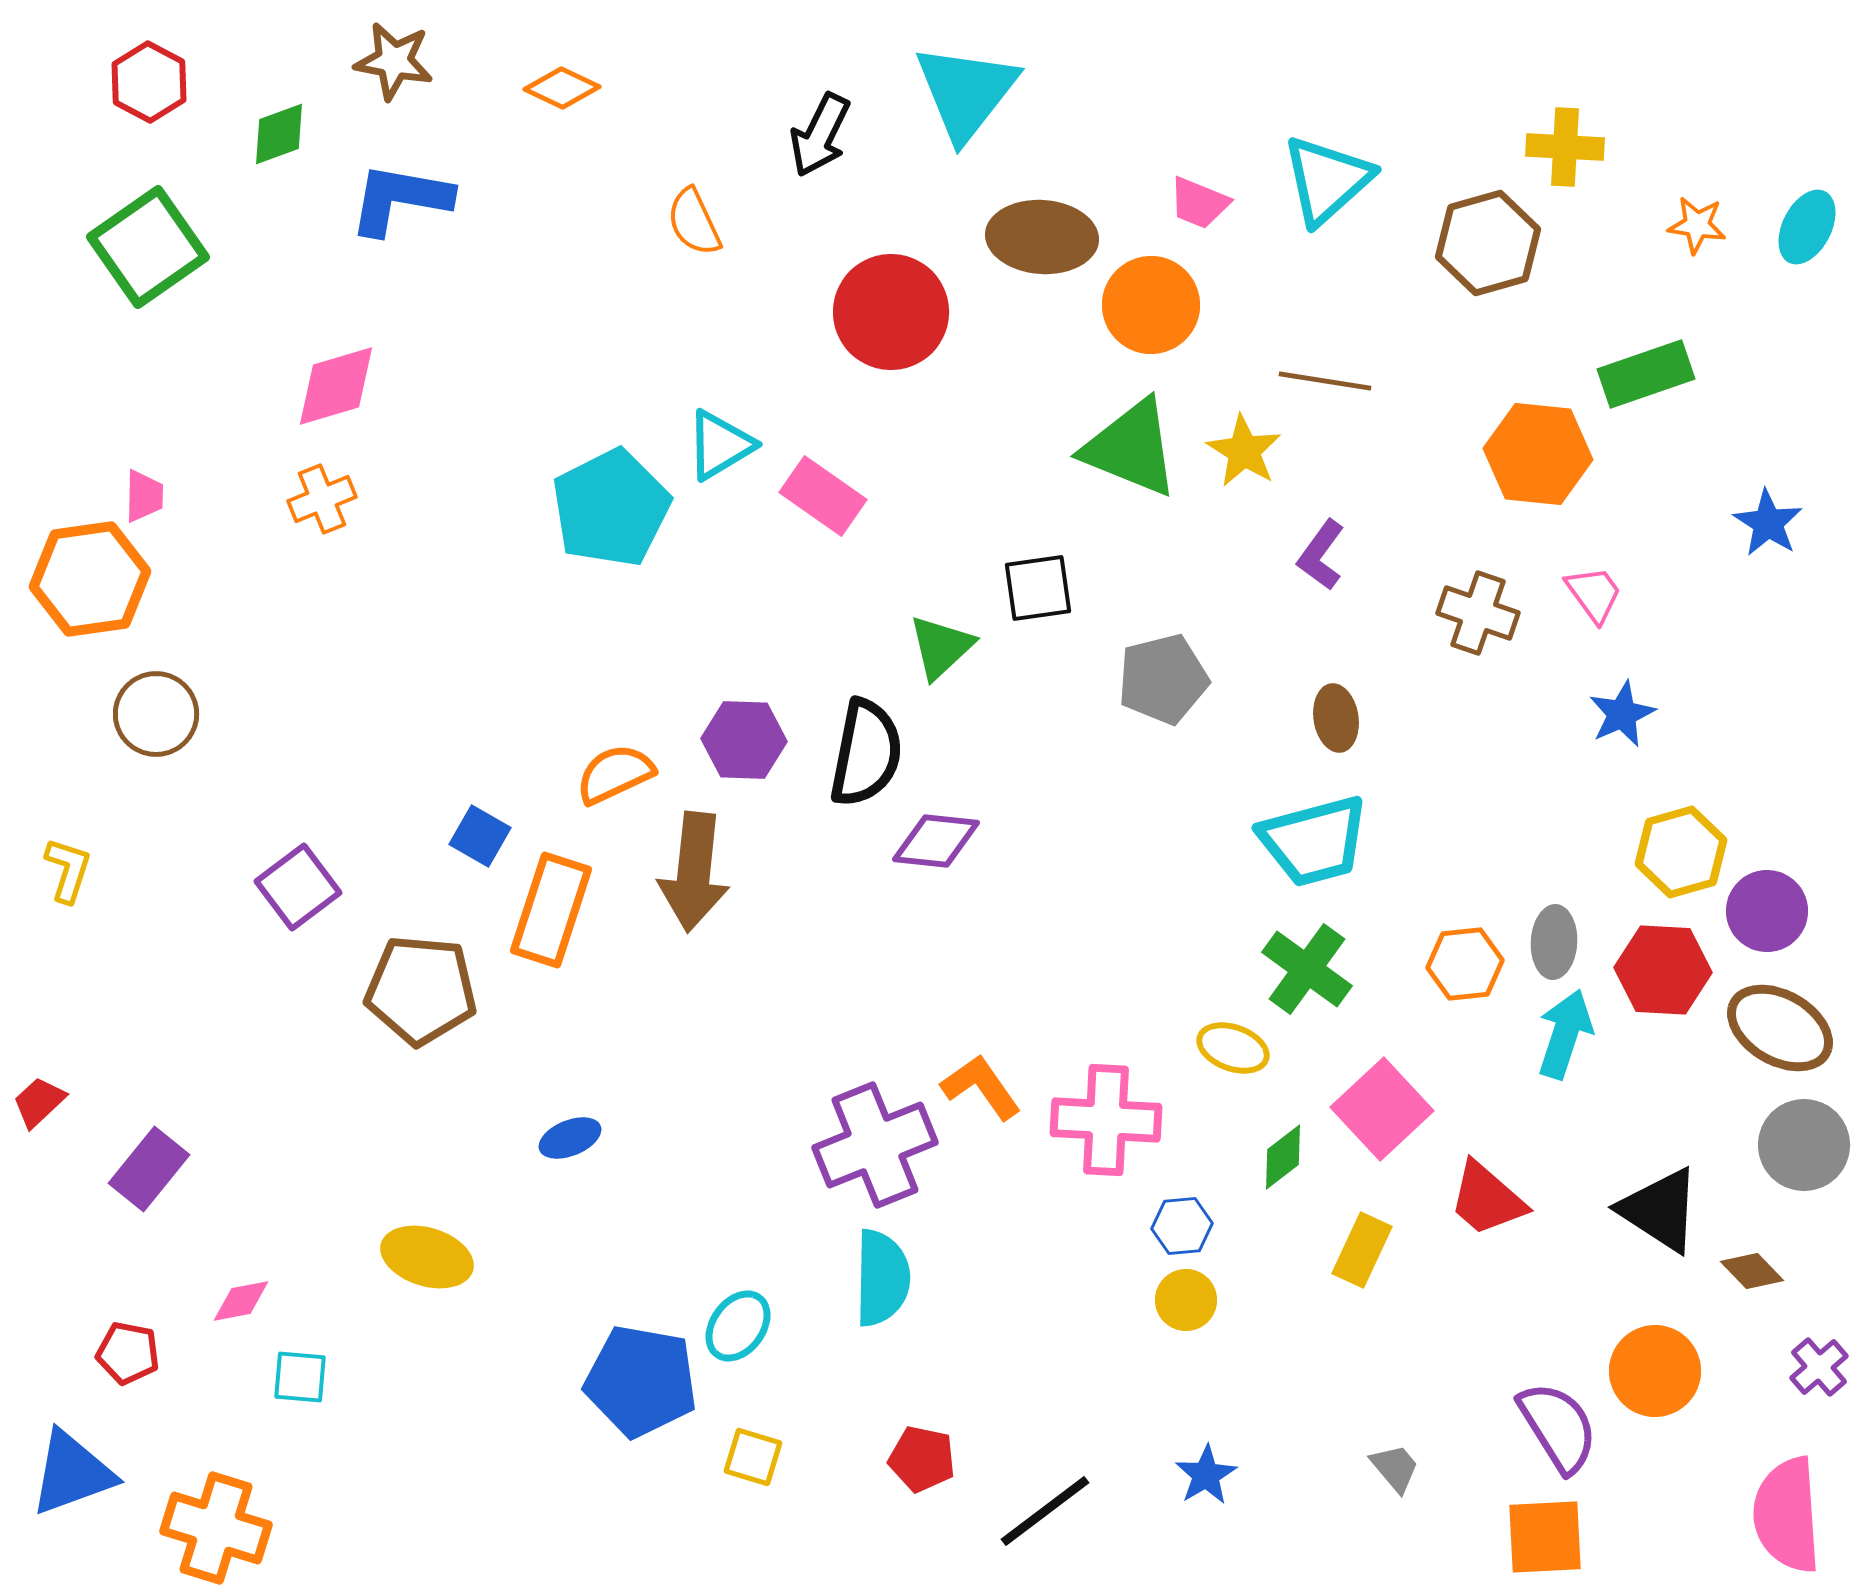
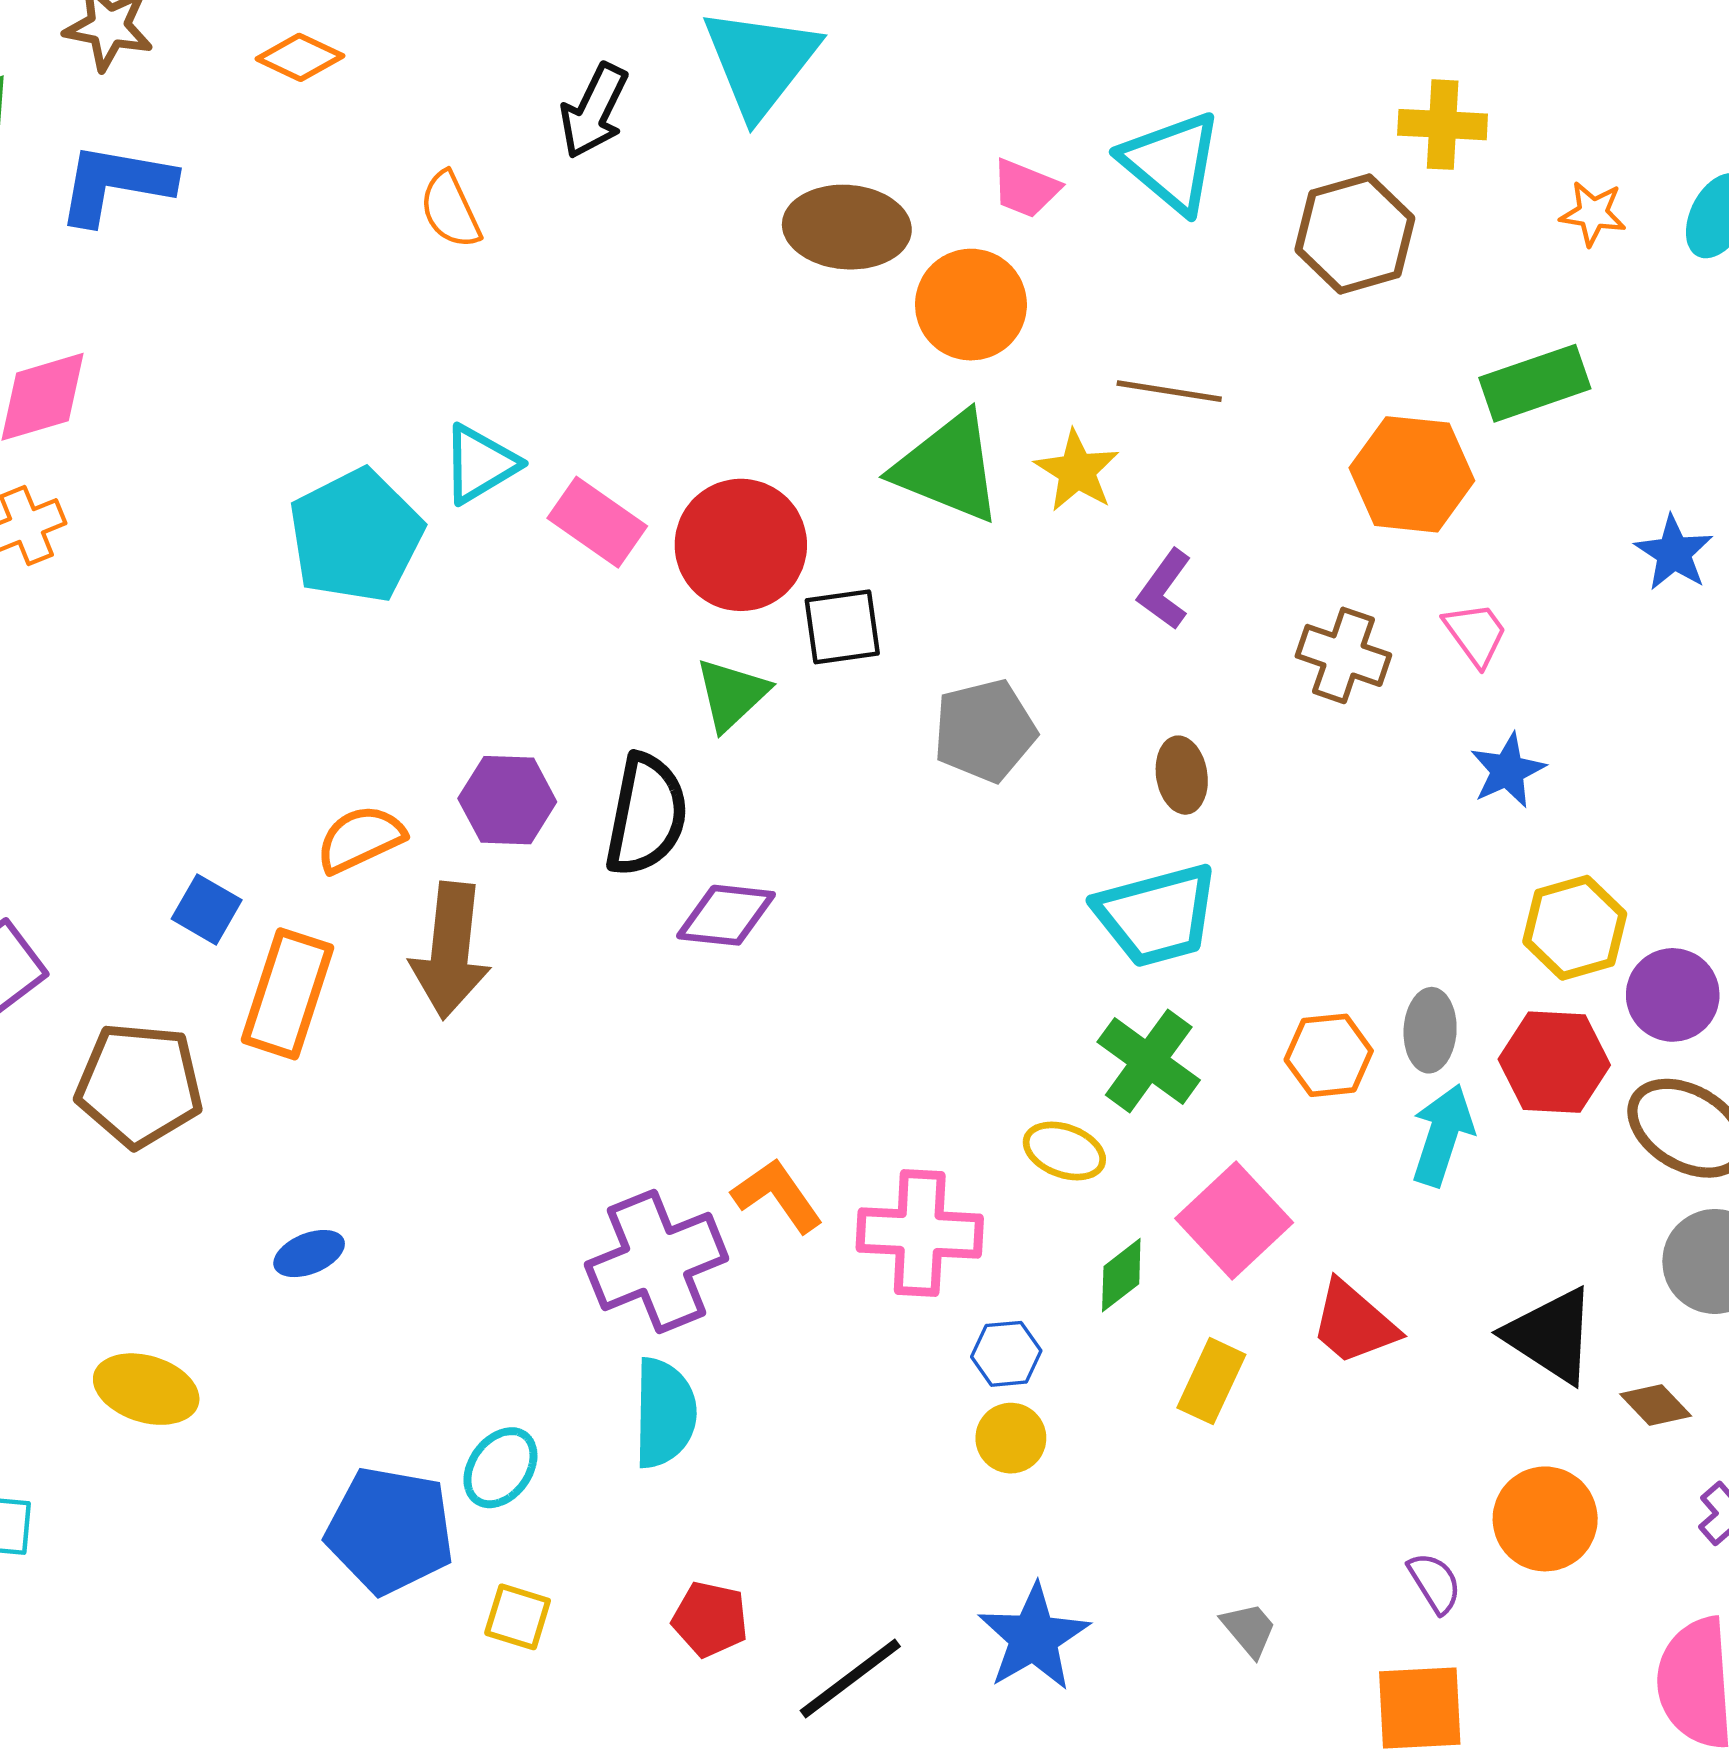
cyan triangle: (1327, 180) -> (1171, 162), turned -38
red circle: (891, 312) -> (741, 545), moved
purple semicircle: (1558, 1427) -> (1435, 1583), size x0.6
blue star: (1206, 1475) -> (1034, 1637), size x1.6

